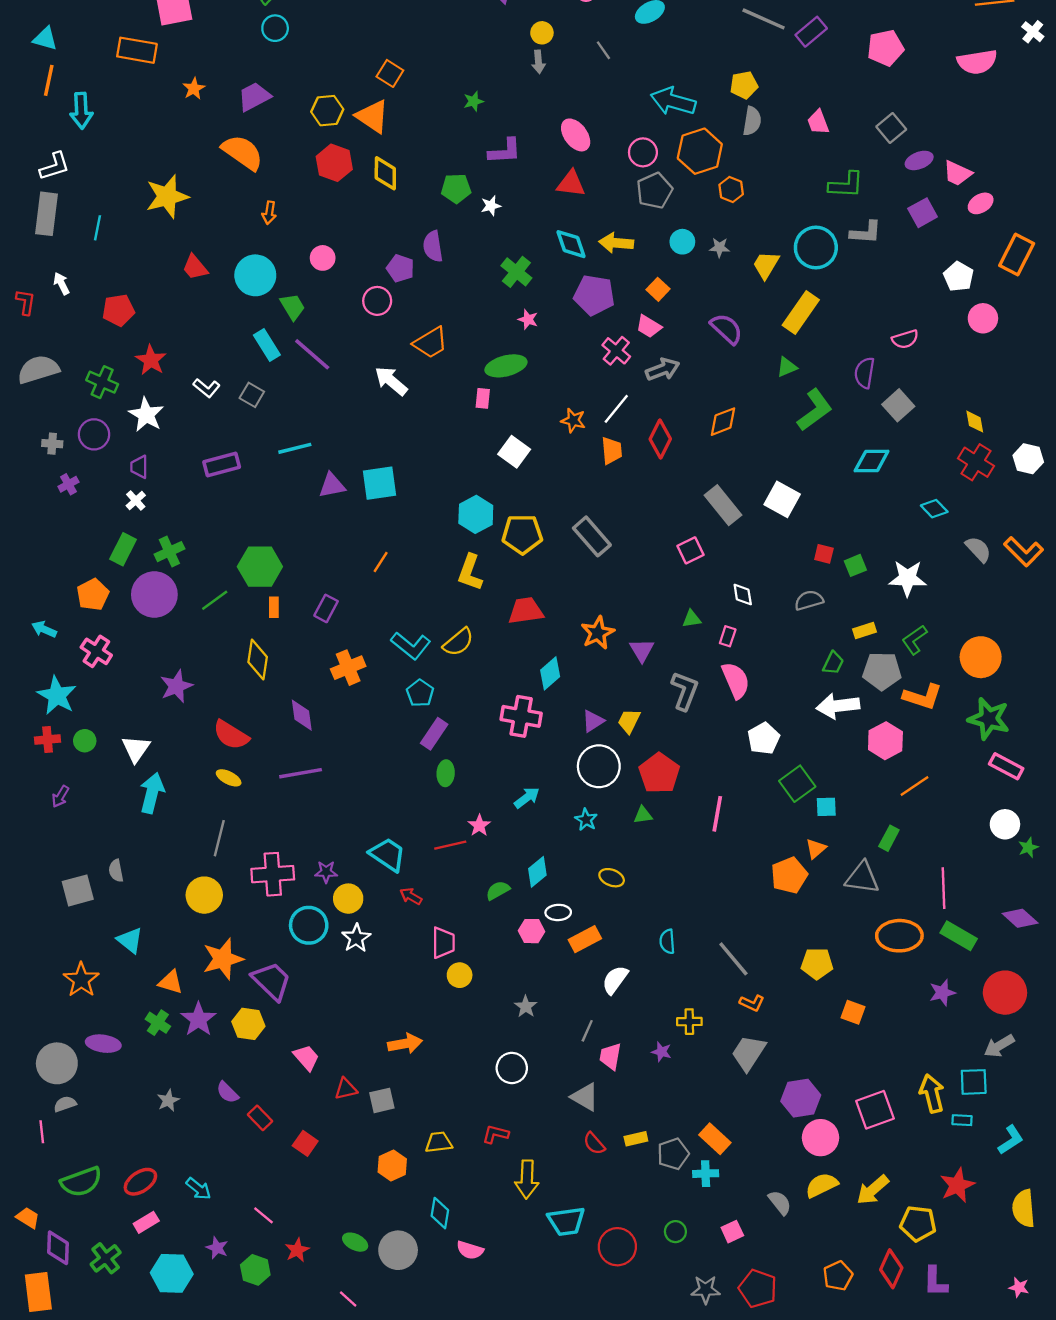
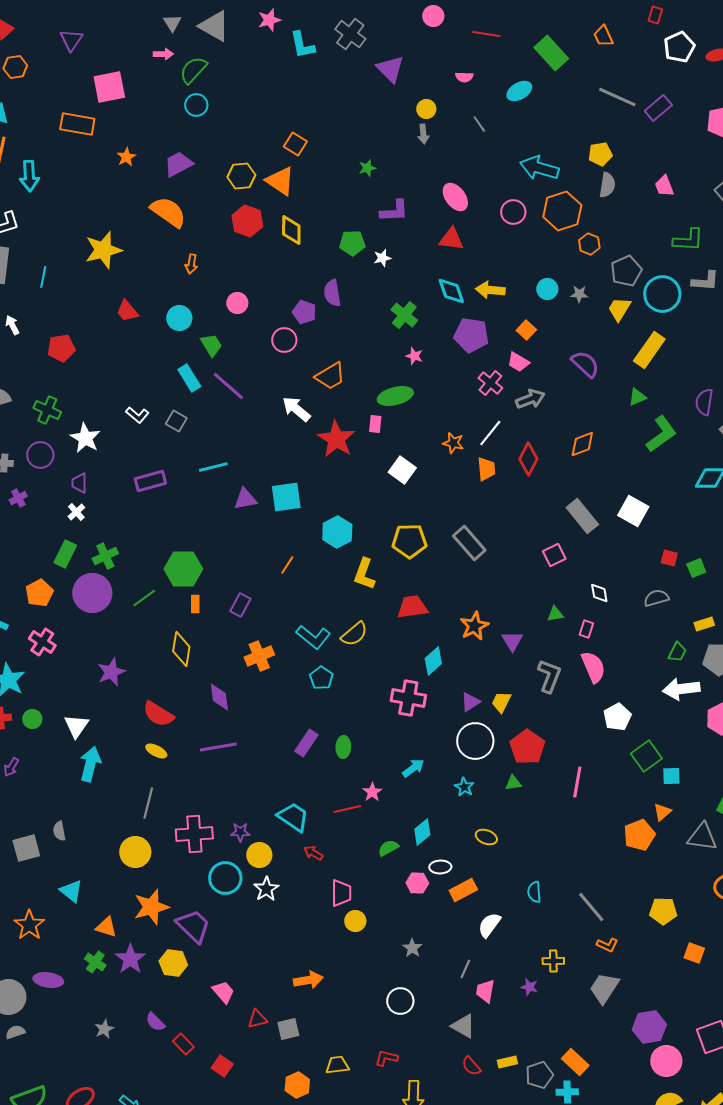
gray pentagon: (655, 191) -> (626, 271), moved
cyan circle: (255, 275) -> (179, 318), size x0.7
red star: (151, 360) -> (336, 439), moved, size x1.4
cyan hexagon: (476, 514) -> (337, 532), moved
purple rectangle: (434, 734) -> (306, 743), moved

